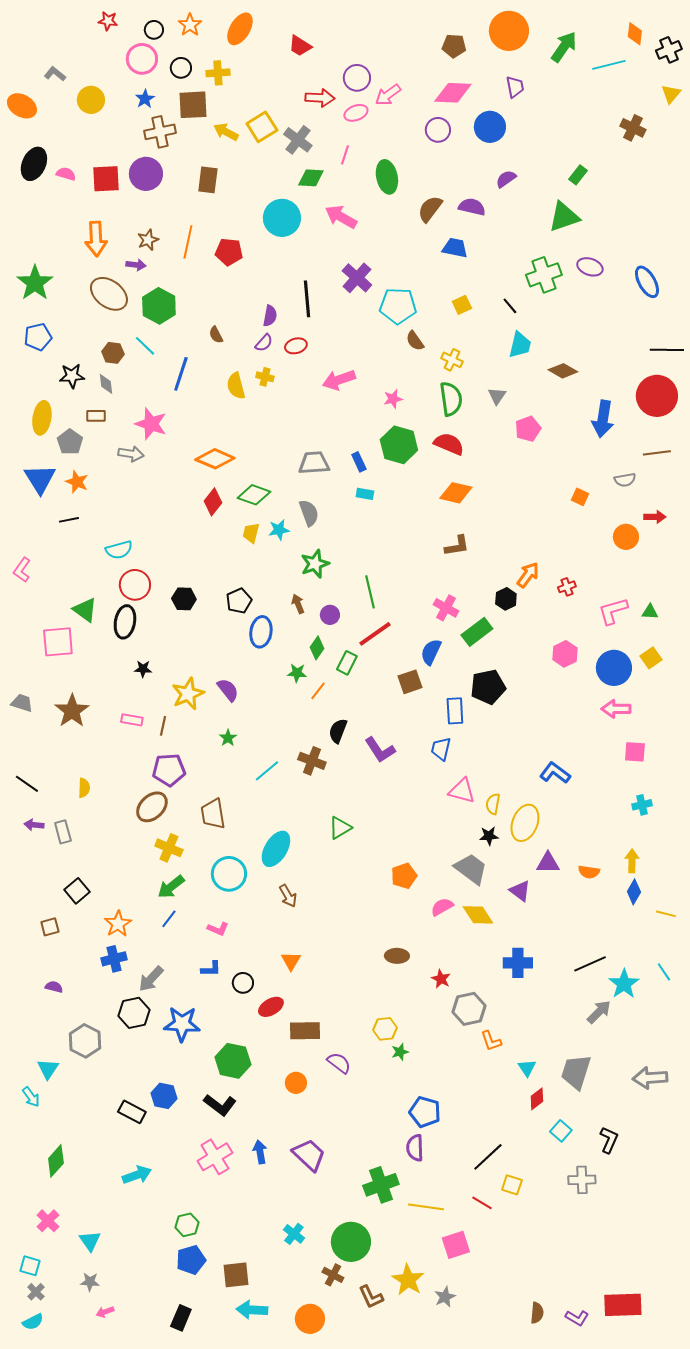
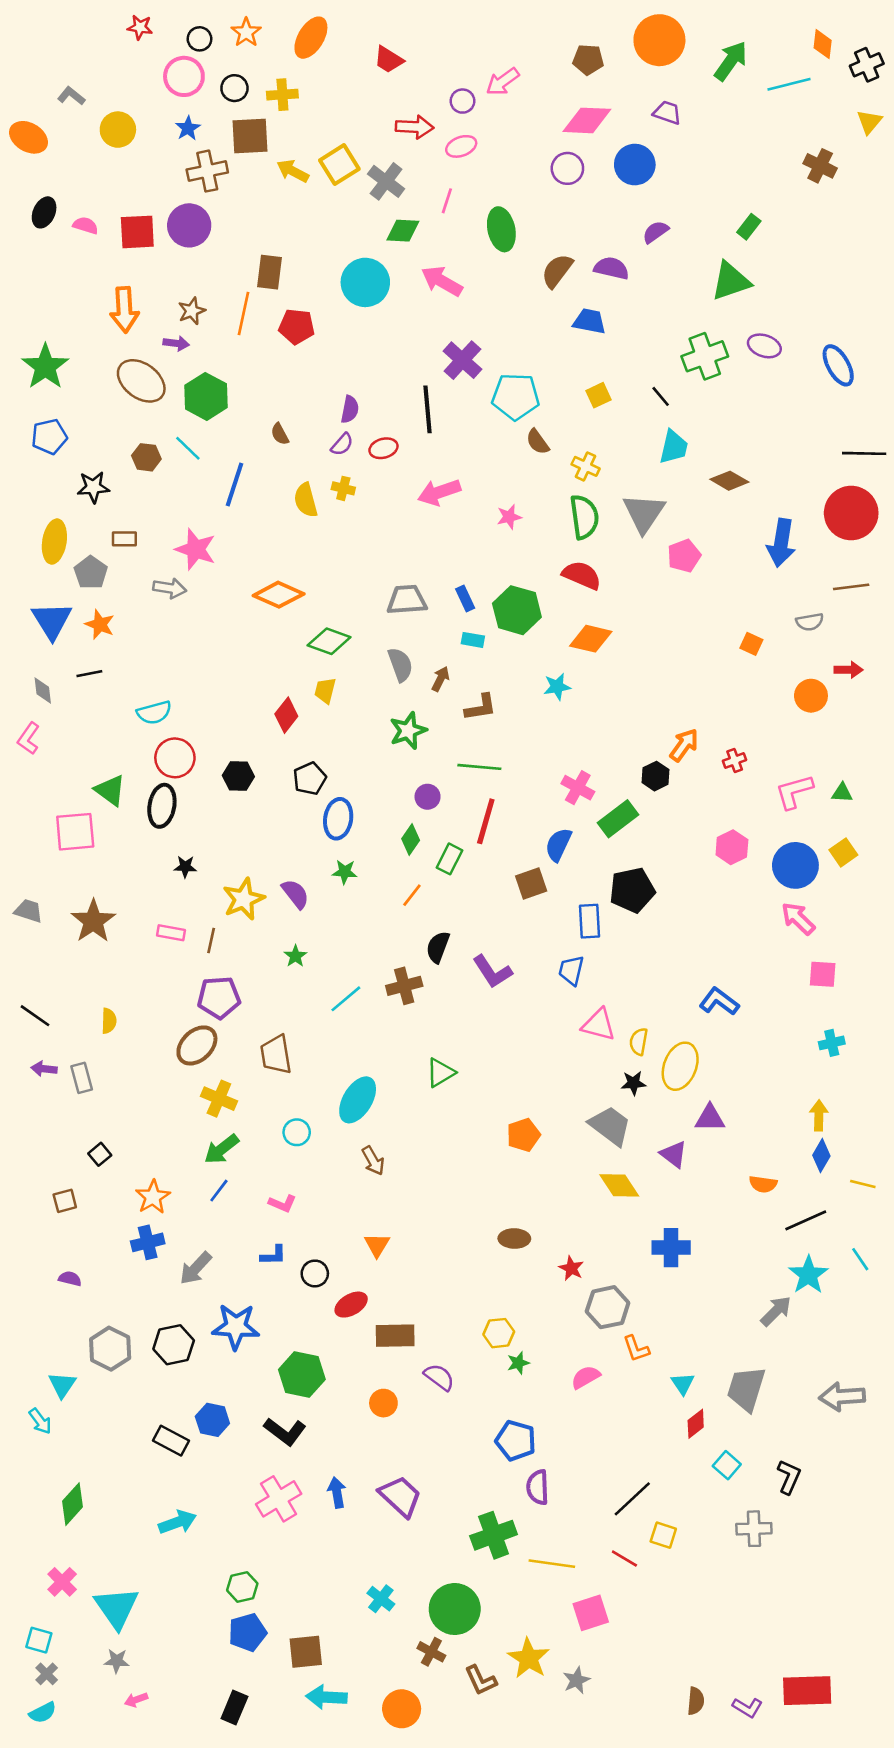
purple circle: (357, 78) -> (462, 101), size x0.7
purple trapezoid: (515, 87) -> (667, 113), turned -60
pink arrow: (388, 95) -> (503, 82), moved
black ellipse: (34, 164) -> (44, 212), size x0.7
brown rectangle: (208, 180) -> (269, 272), moved
black line: (307, 299) -> (428, 409), moved
gray diamond: (106, 384) -> (43, 691), moved
gray triangle: (497, 396) -> (644, 513), size x1.8
green hexagon: (399, 445) -> (517, 610), moved
red diamond: (213, 502) -> (286, 715), moved
cyan star: (279, 530) -> (557, 687), moved
brown L-shape: (457, 546) -> (481, 707), moved
green line: (370, 592) -> (479, 767), turned -72
brown arrow: (298, 604) -> (440, 679), moved, turned 48
red line: (375, 634) -> (486, 821), turned -39
green star: (297, 673) -> (345, 872), moved
pink arrow: (616, 709) -> (798, 919), turned 44
brown cross: (312, 761) -> (404, 986), turned -36
orange semicircle: (589, 872) -> (763, 1184), moved
cyan circle: (229, 874) -> (297, 1132), size x0.6
black square: (77, 891) -> (100, 1154), size x0.7
pink semicircle: (442, 907) -> (586, 1377), moved
black line: (590, 964) -> (806, 1220), moved
black hexagon: (134, 1013) -> (174, 1345), moved
blue pentagon: (425, 1112) -> (516, 1441), moved
cyan triangle: (90, 1241) -> (117, 1608), size x1.6

